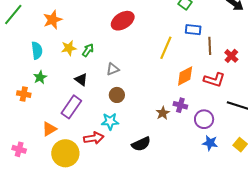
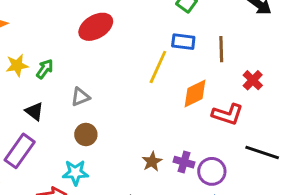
blue rectangle: (193, 30) -> (183, 42), moved
brown line: (210, 46) -> (221, 49), moved
orange diamond: (185, 76) -> (195, 94), moved
purple cross: (180, 105) -> (184, 162), moved

